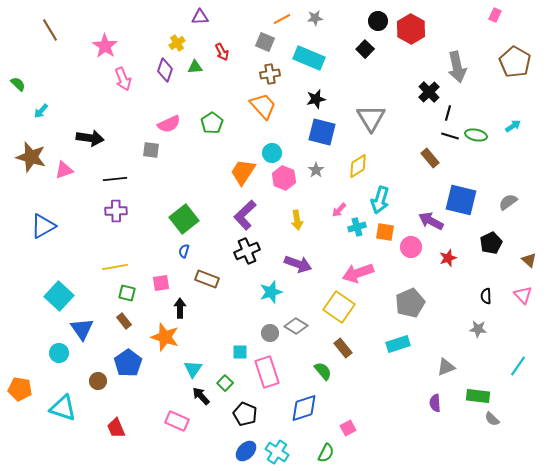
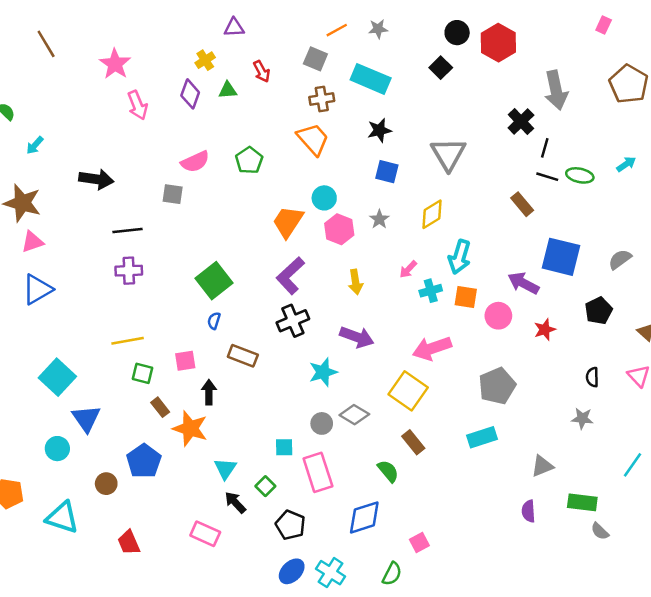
blue square: (322, 132) -> (387, 172), size x0.7
pink triangle: (64, 170) -> (32, 242), moved
brown rectangle: (124, 321) -> (160, 407), moved

